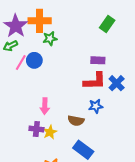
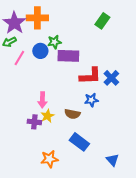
green star: (50, 38) -> (54, 42), moved
blue circle: (34, 60) -> (40, 51), moved
purple rectangle: (98, 60) -> (68, 56), moved, size x1.5
yellow star: (50, 132) -> (47, 116), moved

